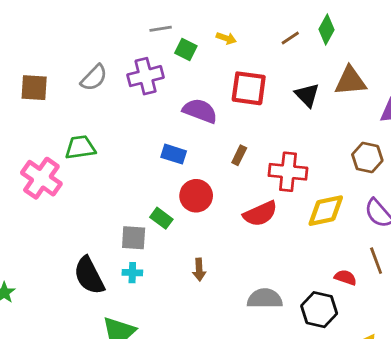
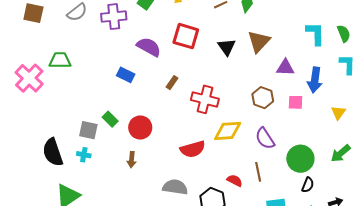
brown triangle: (350, 81) -> (259, 42), turned -50
red circle: (196, 196) -> (140, 127), moved
red semicircle: (260, 214) -> (193, 149), moved

